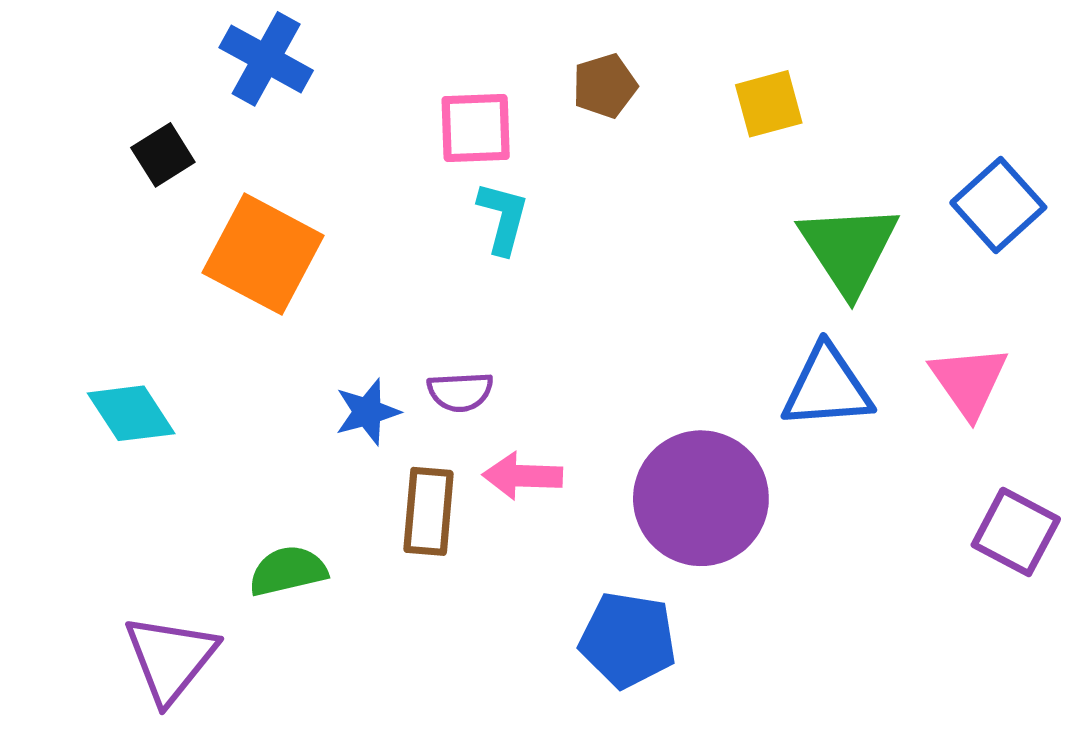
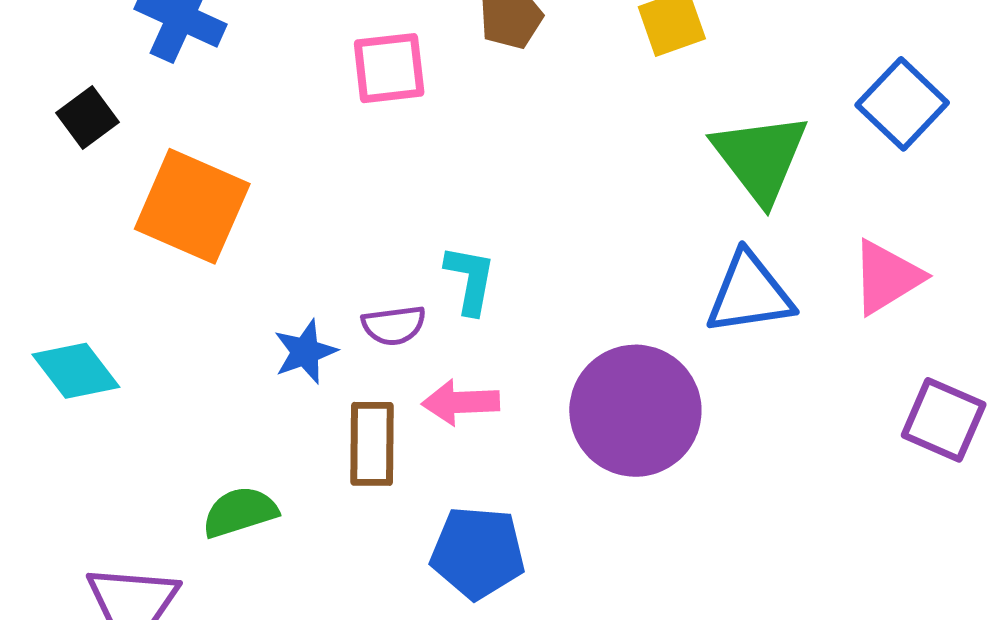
cyan L-shape: (503, 218) -> (470, 280), moved
pink triangle: (969, 381) -> (887, 277), turned 38
blue pentagon: (628, 640) -> (478, 553), moved

